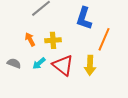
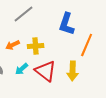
orange arrow: (30, 39) -> (13, 45), turned -88

